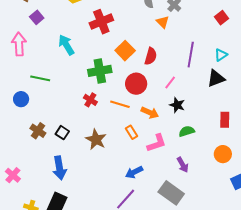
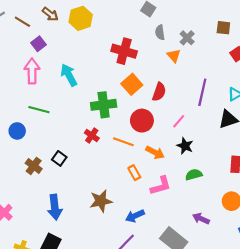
red cross: (101, 22) -> (124, 51), moved, turned 35
pink arrow: (19, 44) -> (32, 71), moved
black square: (62, 133) -> (59, 158), moved
brown star: (96, 140) -> (101, 201), moved, turned 30
purple arrow: (183, 165) -> (201, 219), moved, turned 140

